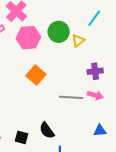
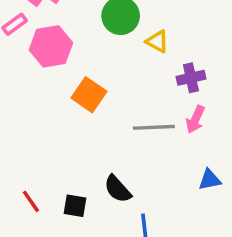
pink hexagon: (28, 38) -> (51, 46), moved
yellow triangle: (78, 41) -> (157, 41), moved, turned -48
pink arrow: (95, 95) -> (195, 119), turned 105

